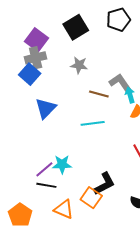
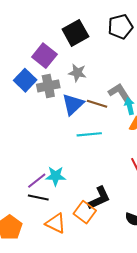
purple square: (36, 40) -> (44, 56), moved
gray cross: (36, 58) -> (48, 86), moved
blue triangle: (46, 108) -> (73, 104), moved

